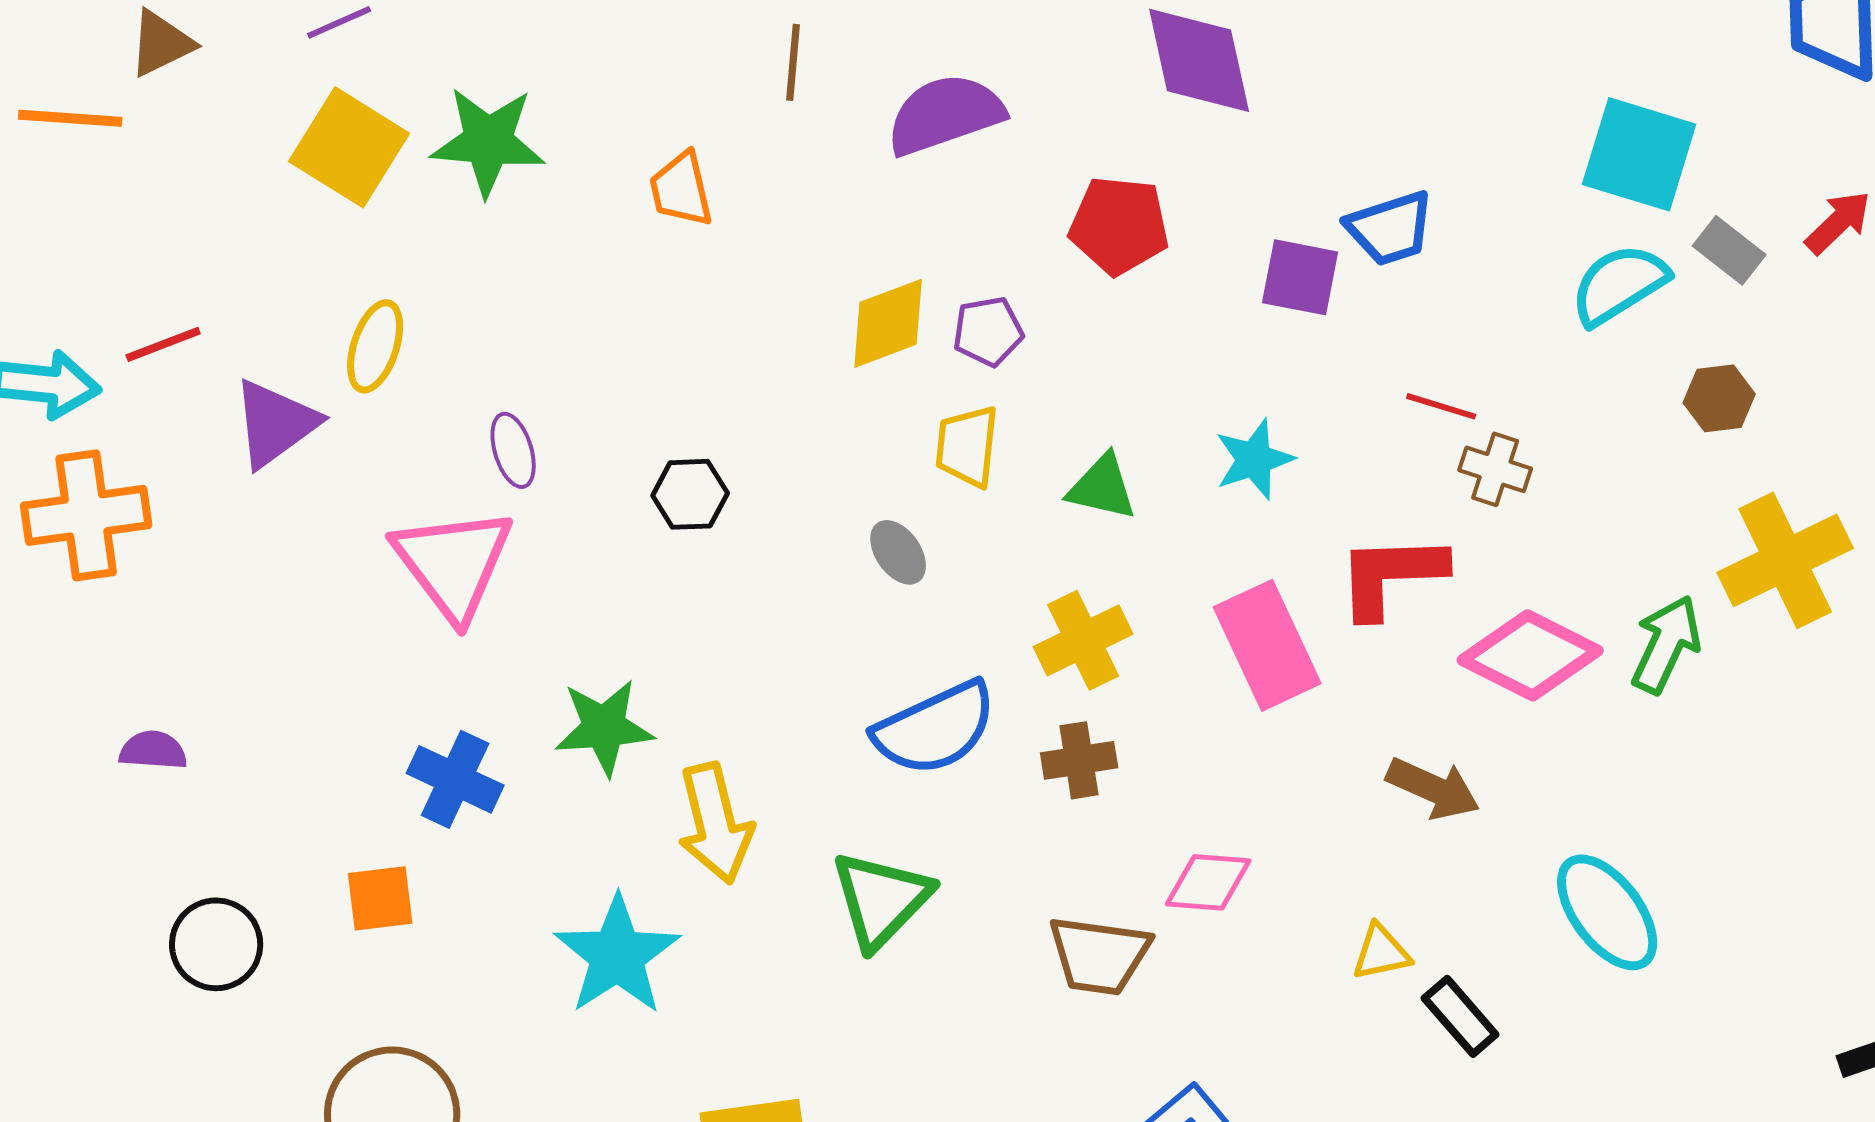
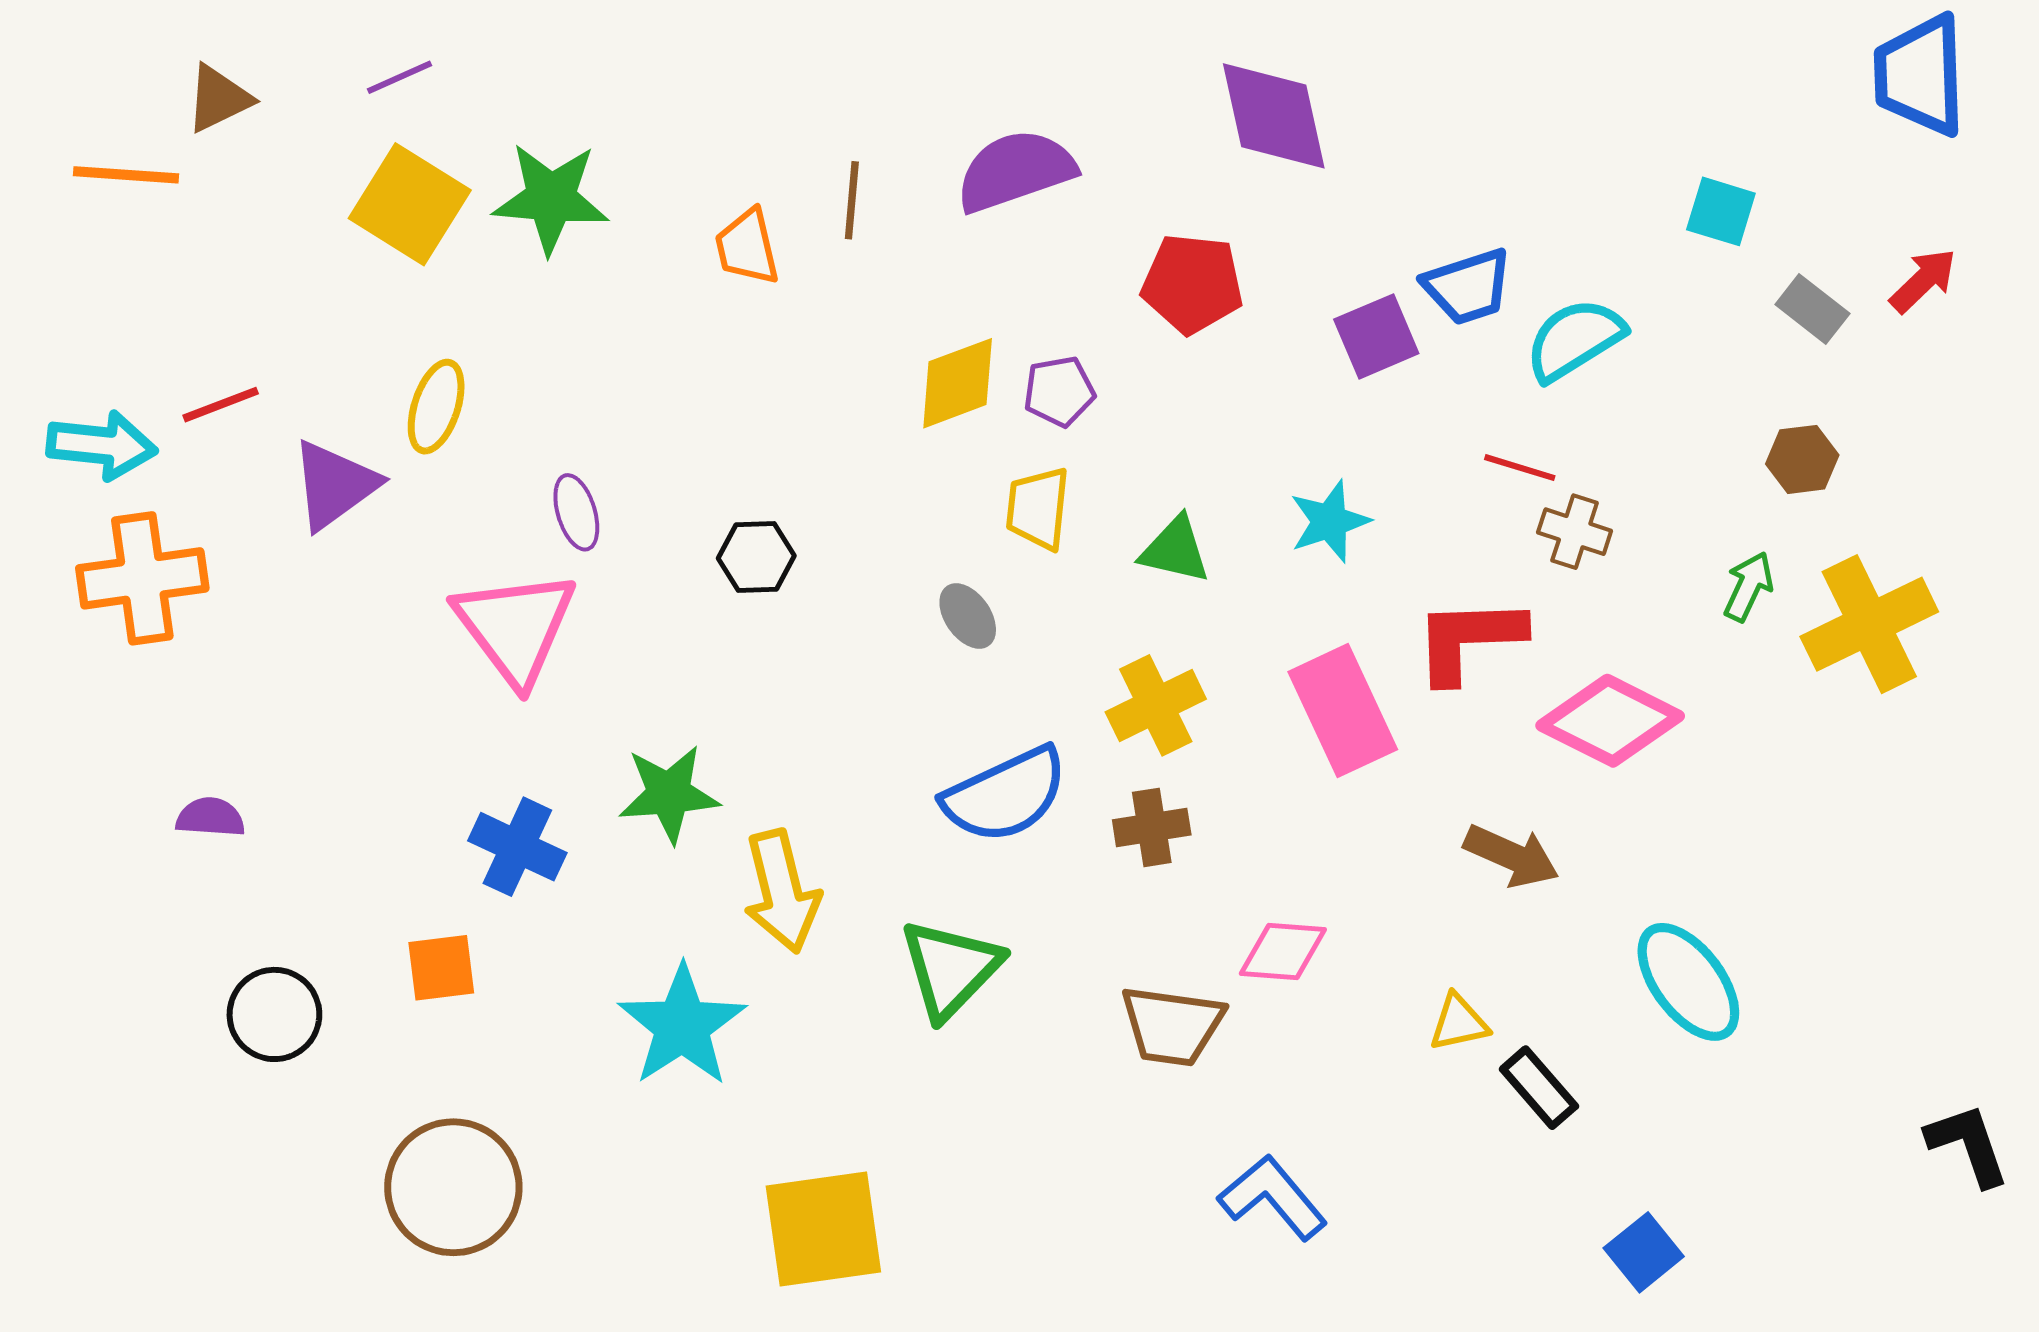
brown line: (793, 62) -> (852, 200), moved
cyan square: (1639, 154) -> (1721, 211), size x0.6
purple square: (1300, 277) -> (1376, 336), turned -34
cyan semicircle: (1619, 284) -> (1575, 340), moved
green arrow: (1666, 644) -> (1748, 587), moved, size x0.7

